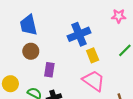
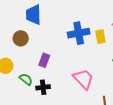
brown circle: (31, 51) -> (21, 38), moved
yellow rectangle: (93, 55) -> (100, 37), moved

